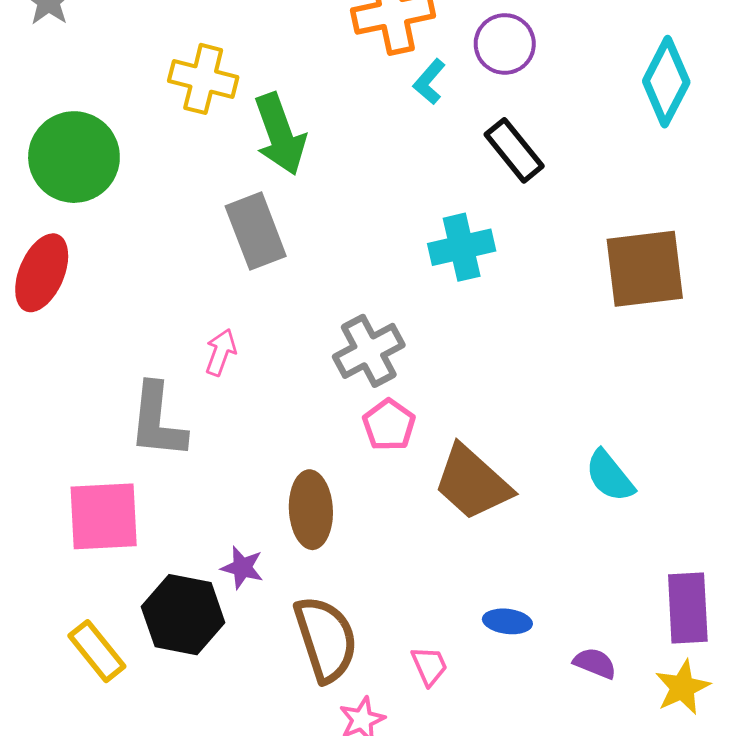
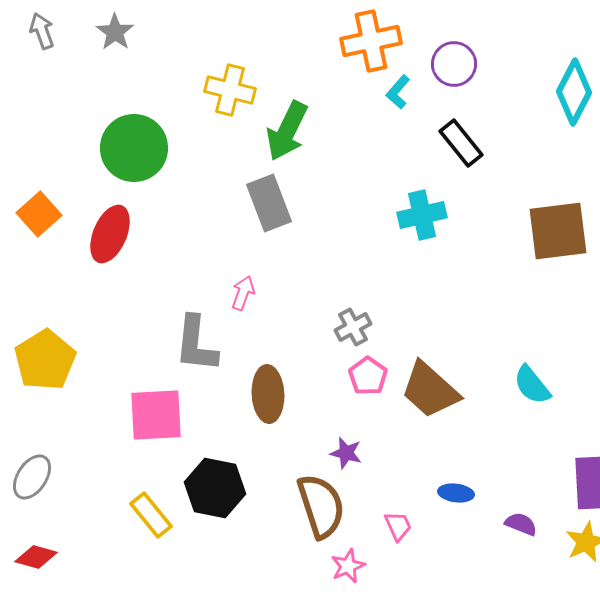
green arrow: (280, 134) -> (287, 131), turned 46
gray cross: (369, 351) -> (353, 327), moved, size x0.7
pink pentagon: (389, 425) -> (368, 376), moved
brown ellipse: (311, 510) -> (268, 394), moved
purple star: (242, 568) -> (346, 453), moved

